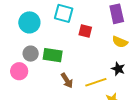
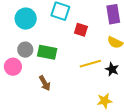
brown arrow: (67, 80) -> (45, 83), moved
yellow line: (96, 82) -> (90, 64), moved

